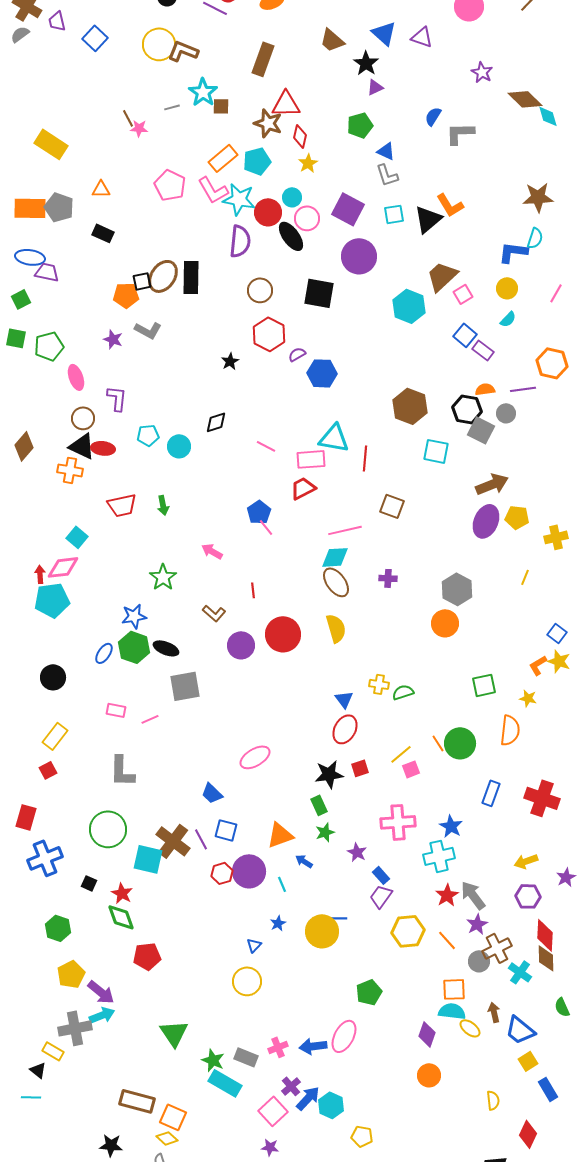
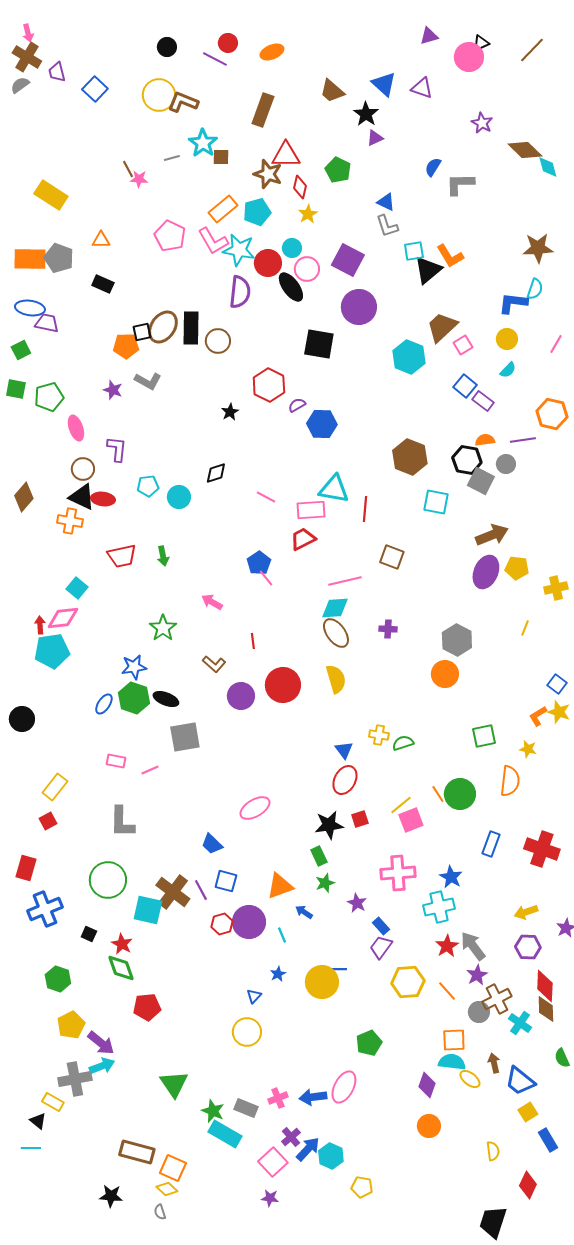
green pentagon: (360, 125) -> (338, 170), moved, turned -30
cyan square: (394, 214) -> (414, 251), moved
brown circle: (260, 290) -> (218, 341), moved
black circle: (53, 677) -> (22, 719), moved
pink square: (411, 769) -> (411, 820), size x1.4

